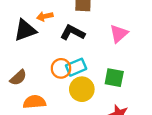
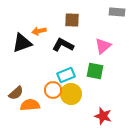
orange circle: (61, 68) -> (53, 90), moved
brown semicircle: (18, 78) -> (16, 93), moved
green square: (114, 78) -> (95, 71), moved

